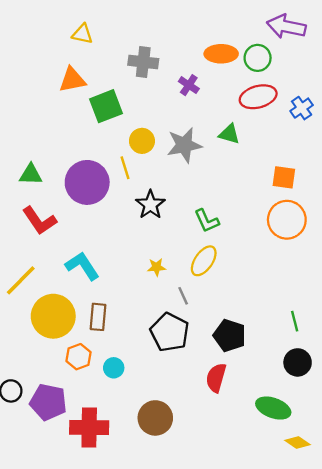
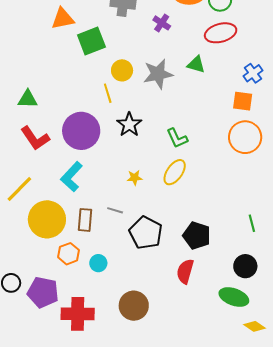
blue cross: (302, 108) -> (253, 73), moved
purple circle: (87, 182) -> (81, 131), moved
cyan L-shape: (82, 266) -> (72, 177), turned -104
gray line: (183, 296) -> (115, 210), moved, turned -49
black circle: (298, 362) -> (245, 266), moved

